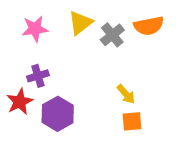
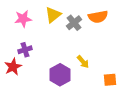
purple hexagon: (58, 114) -> (60, 75), moved
orange square: (132, 121) -> (110, 80), moved

